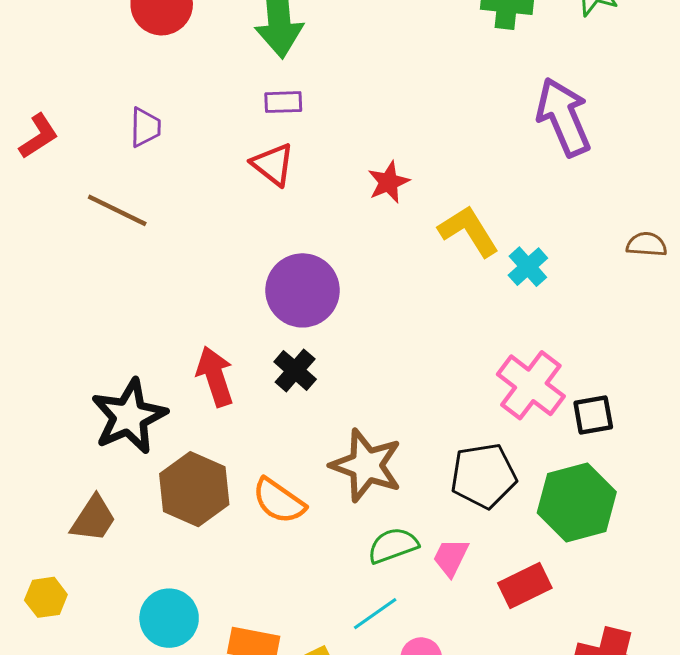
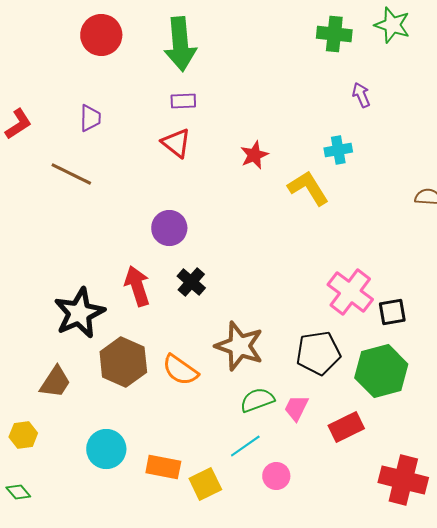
purple arrow: (564, 117) -> (361, 95), moved, size x0.5
cyan cross: (528, 267) -> (338, 150), moved, turned 32
purple circle: (303, 290) -> (169, 228), moved, size x0.7

